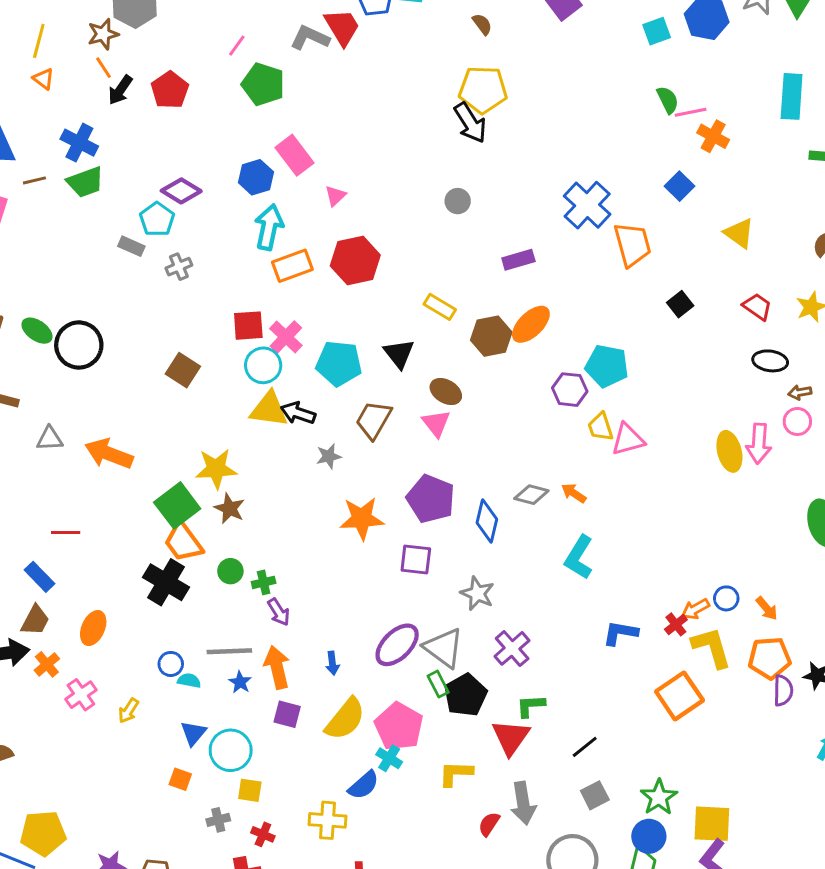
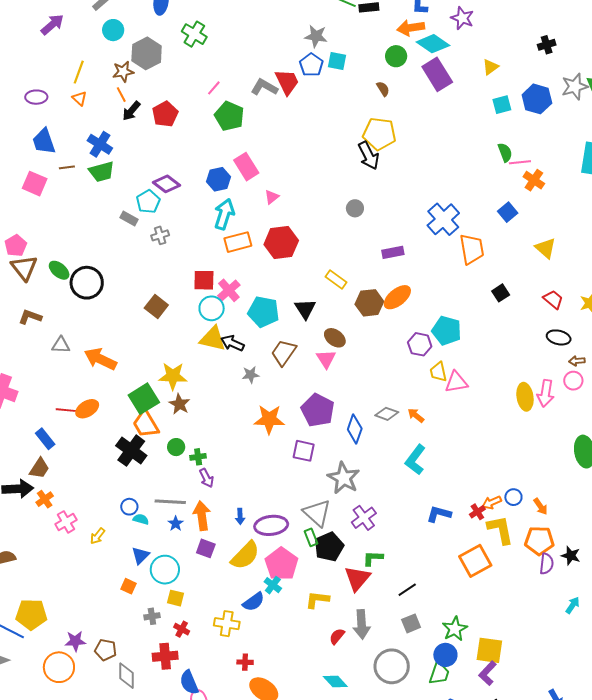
gray star: (477, 593) -> (344, 478), size x1.4
orange ellipse: (93, 628) -> (87, 409), moved, turned 30
purple ellipse: (397, 645) -> (271, 525), moved, turned 32

